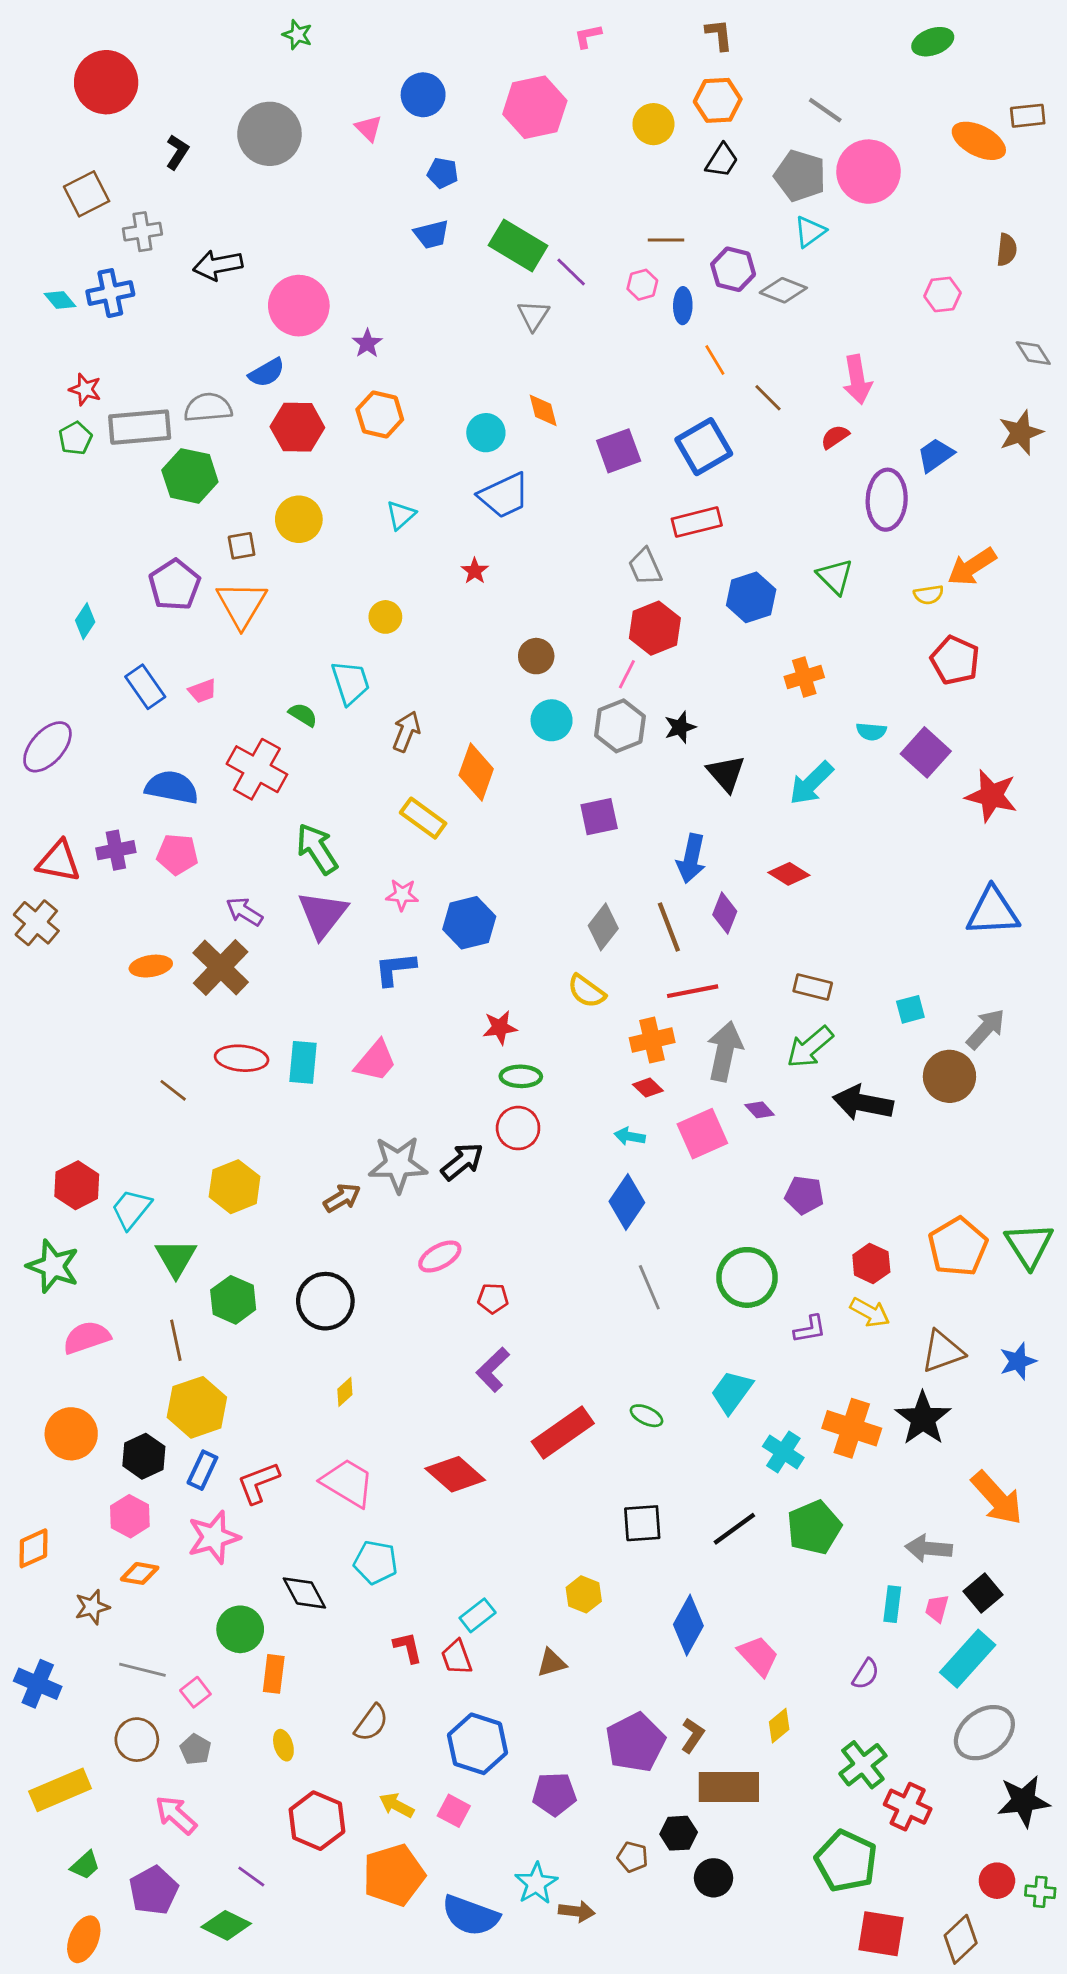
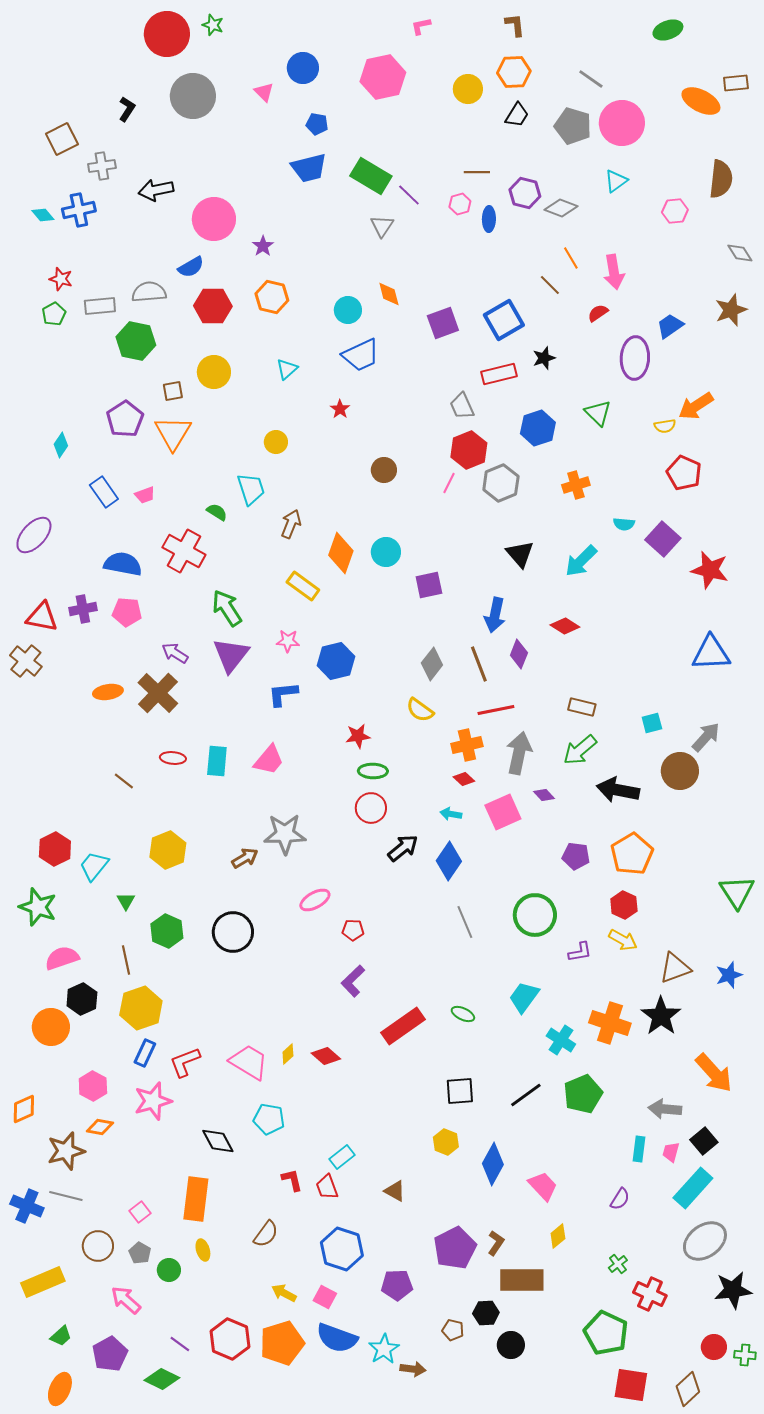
red circle: (106, 82) -> (167, 34), moved
cyan triangle: (810, 232) -> (616, 181), moved
blue trapezoid: (431, 234) -> (309, 168), size x1.4
brown semicircle: (1007, 250) -> (721, 179), size x1.6
orange line: (715, 360) -> (571, 258), moved
gray rectangle: (140, 427) -> (100, 306), size x0.7
cyan circle: (552, 720) -> (386, 552), moved
gray hexagon: (620, 726) -> (501, 483), moved
black star: (680, 727) -> (544, 358), moved
red ellipse: (242, 1058) -> (173, 758), size x0.7
black arrow: (462, 1162) -> (403, 848), moved
orange pentagon: (958, 1247) -> (632, 854), moved
green triangle: (176, 1258) -> (126, 901), size x0.6
yellow diamond: (345, 1392) -> (288, 1054), moved
black hexagon: (144, 1456) -> (82, 999), moved
red diamond: (455, 1474) -> (326, 1056), size x0.7
yellow hexagon: (584, 1594) -> (446, 1142), moved
brown star: (92, 1607) -> (66, 1151), size x1.5
green circle: (240, 1629) -> (169, 1270), moved, size x0.7
brown triangle: (552, 1663) -> (395, 1191), turned 45
gray line: (142, 1670) -> (66, 1196), moved
orange rectangle: (274, 1674) -> (196, 1199), size x1.6
green cross: (863, 1765) -> (618, 1264), size x0.6
red hexagon: (317, 1821) -> (230, 1339), moved
blue semicircle: (471, 1916) -> (337, 1338), moved

